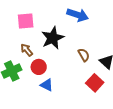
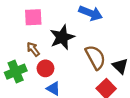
brown semicircle: (84, 55) -> (95, 57), size x1.6

